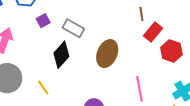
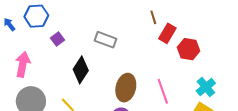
gray rectangle: (73, 28) -> (106, 40), moved
brown ellipse: (107, 54) -> (126, 88), moved

